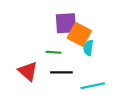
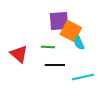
cyan semicircle: (88, 48) -> (79, 43), turned -32
red triangle: (28, 71) -> (19, 54), moved

